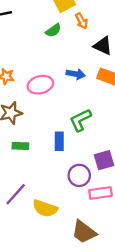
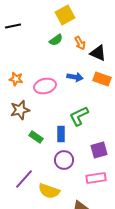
orange arrow: (82, 21) -> (80, 43), moved
green rectangle: (20, 146) -> (36, 137), moved, turned 32
purple circle: (79, 175) -> (64, 160), moved

